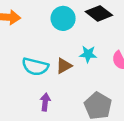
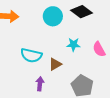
brown triangle: (64, 66) -> (55, 64), moved

